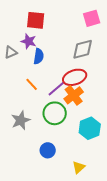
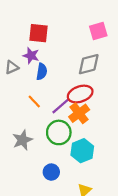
cyan hexagon: (90, 128) -> (82, 151), moved

